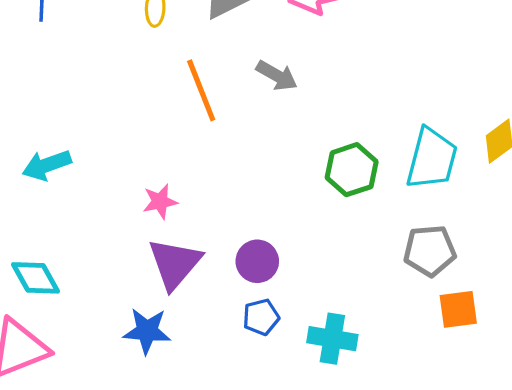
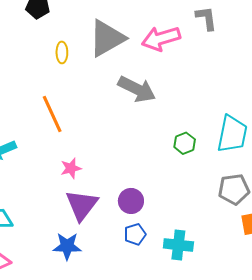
gray arrow: (277, 76) -> (137, 89), size x1.5
orange line: (201, 90) -> (52, 114), moved
green hexagon: (352, 170) -> (185, 143), size x0.7

